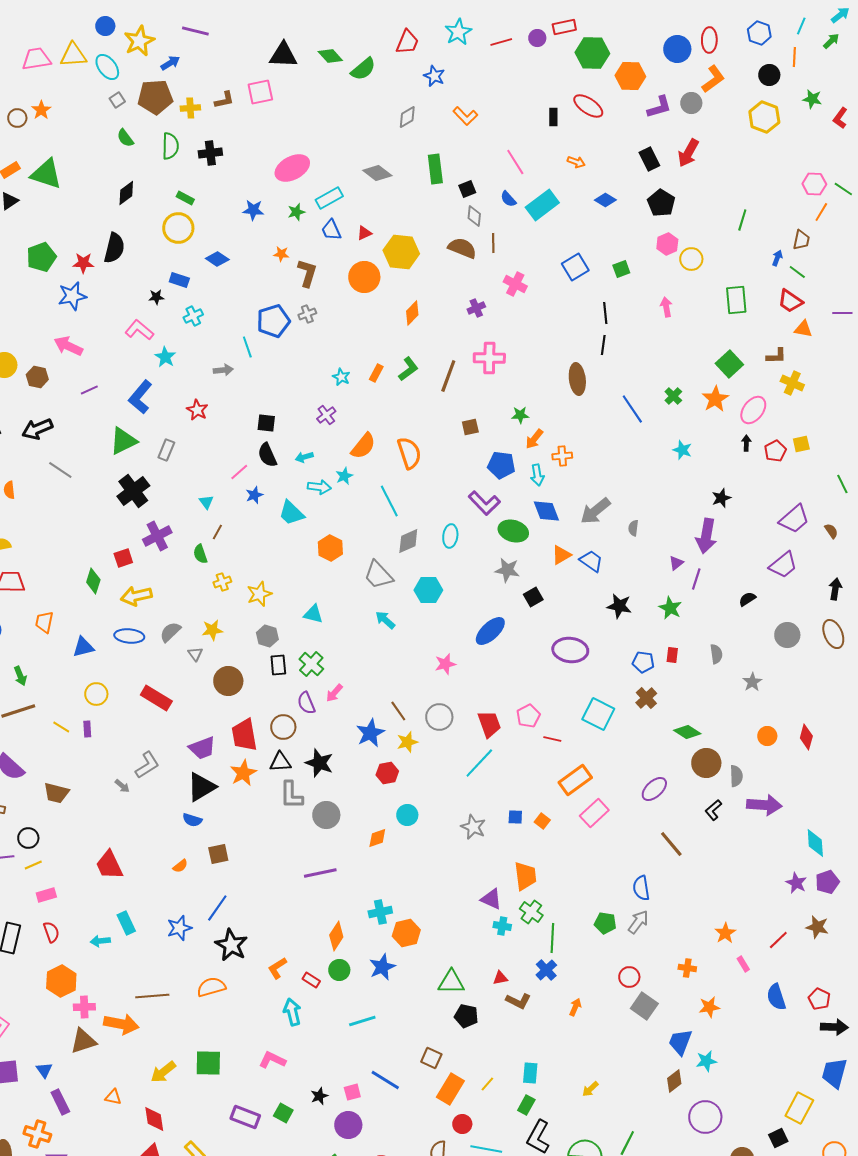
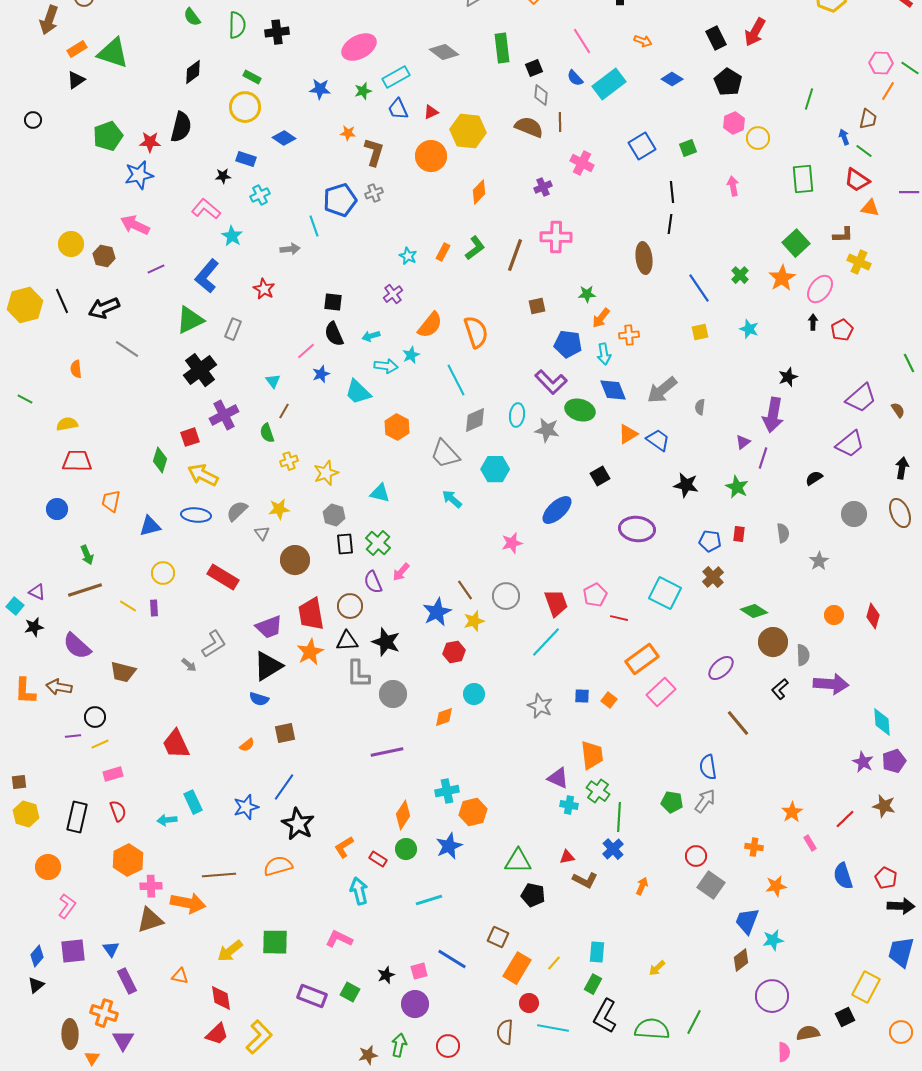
blue arrow: (777, 258) -> (844, 137), turned -42
yellow square: (801, 444) -> (700, 332), moved
gray star: (507, 570) -> (547, 430), moved
yellow arrow: (136, 596) -> (203, 475), turned 40

